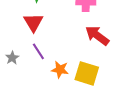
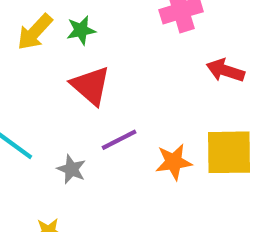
red arrow: (97, 36) -> (225, 71), size x0.7
purple line: (38, 51) -> (119, 140), turned -66

